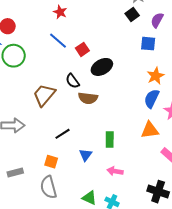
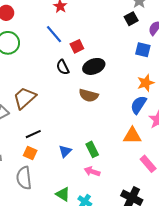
black semicircle: (73, 81) -> (63, 67), moved
brown trapezoid: (44, 95) -> (25, 98), moved
brown semicircle: (88, 98) -> (89, 95), moved
black line: (62, 134) -> (33, 134), moved
green rectangle: (110, 140) -> (92, 149), moved, turned -35

